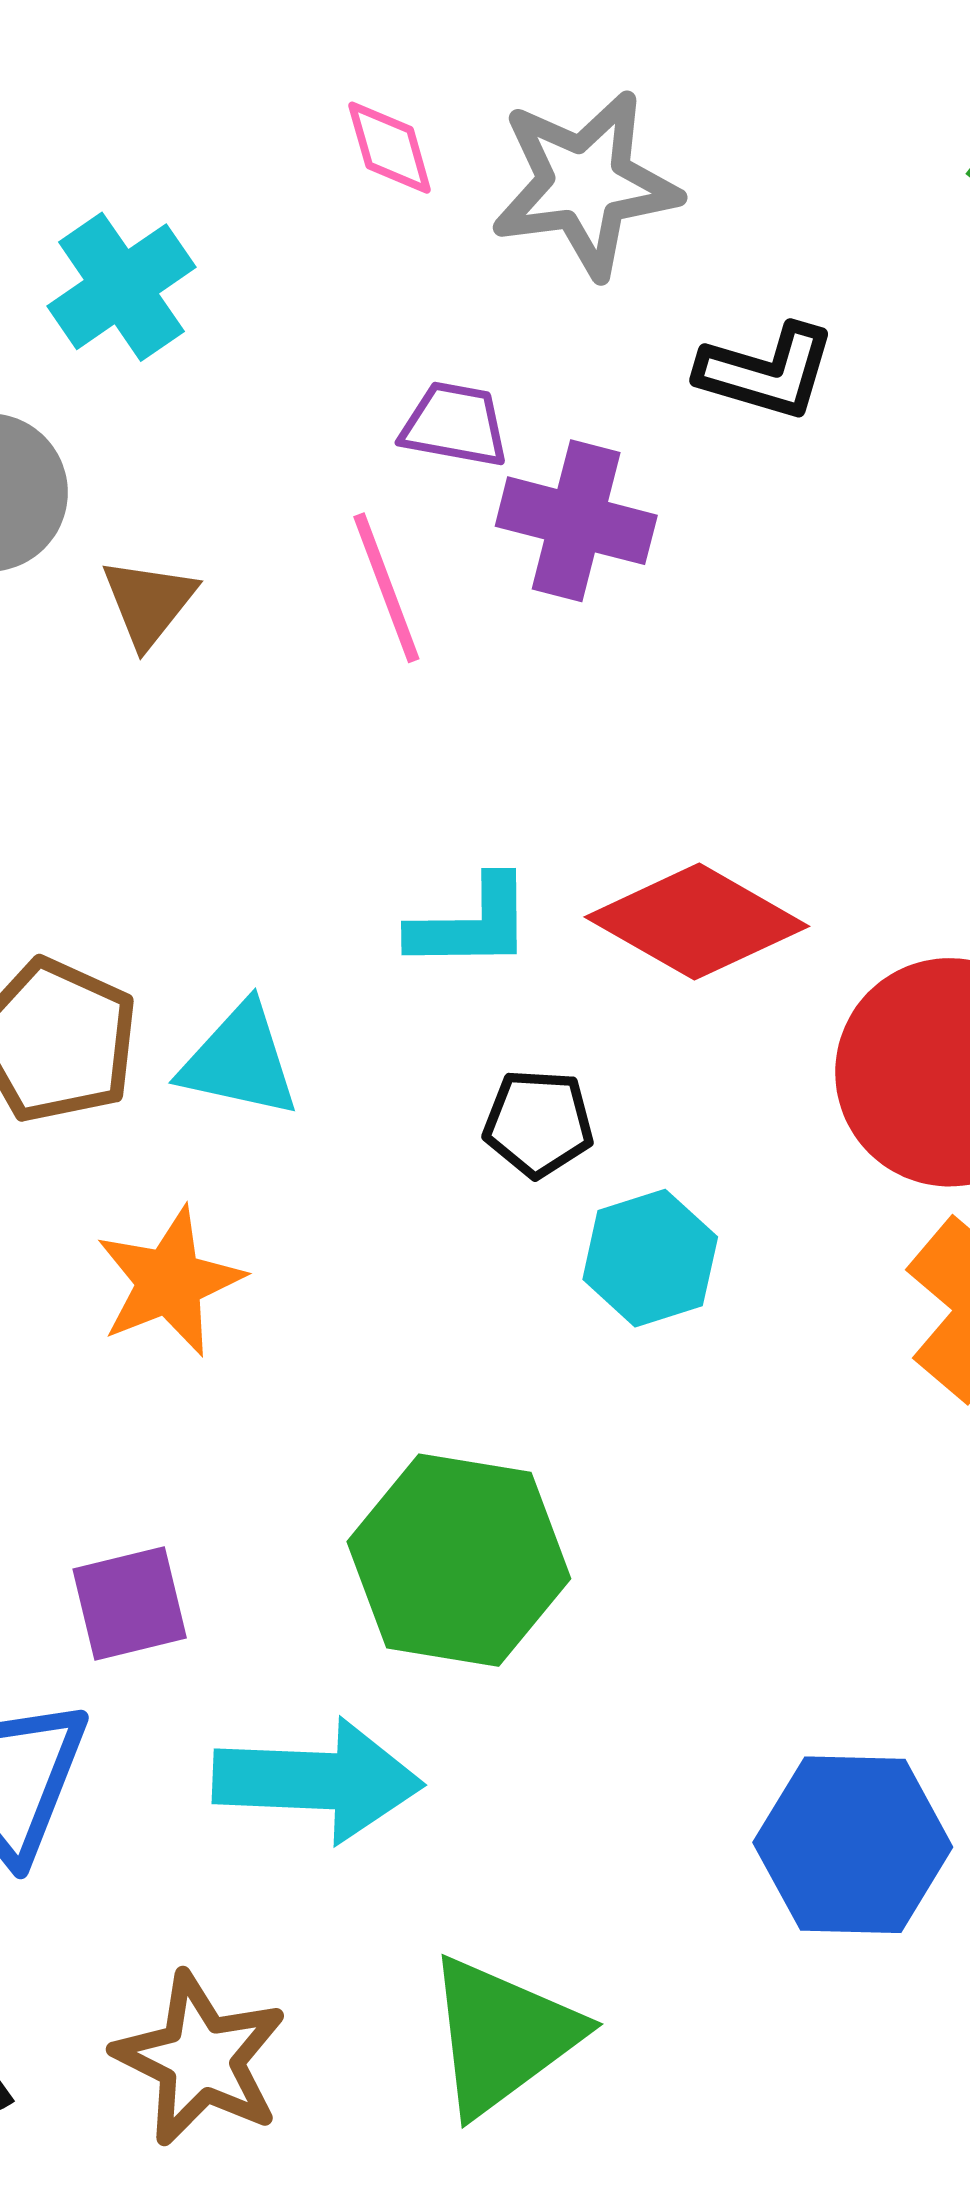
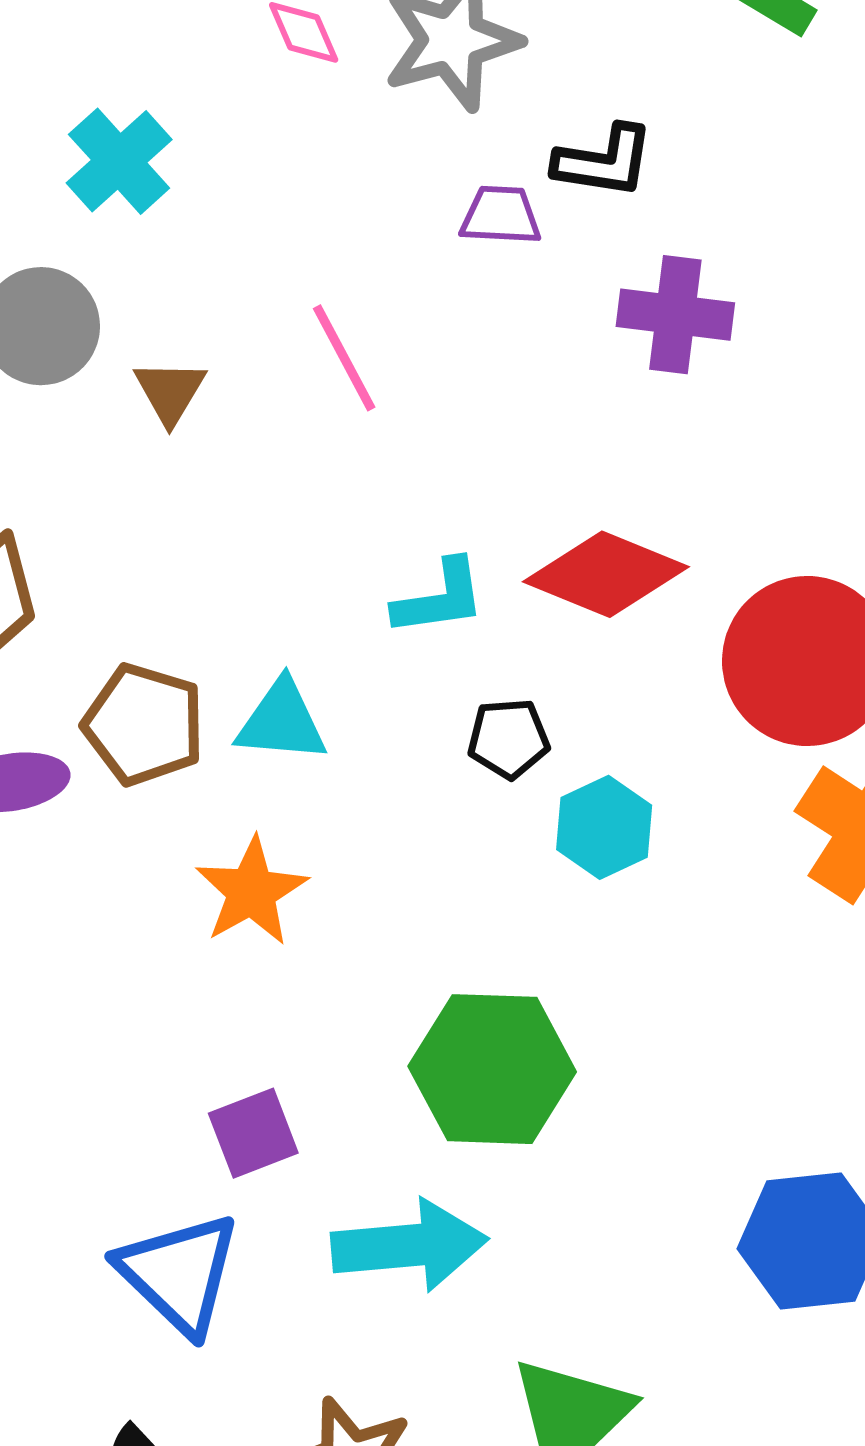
purple trapezoid: (455, 425) -> (501, 215), moved
purple cross: (576, 521) -> (675, 315), moved

